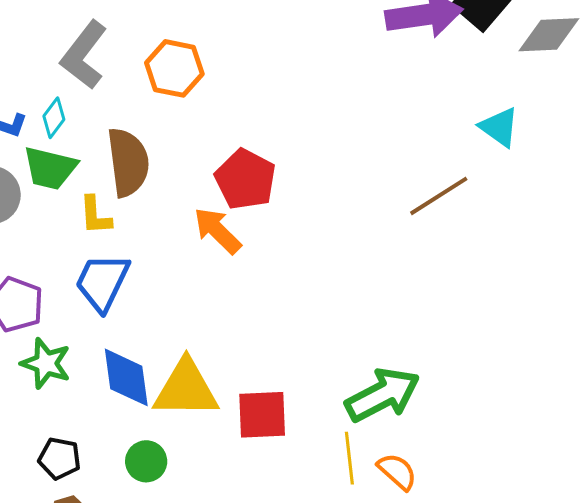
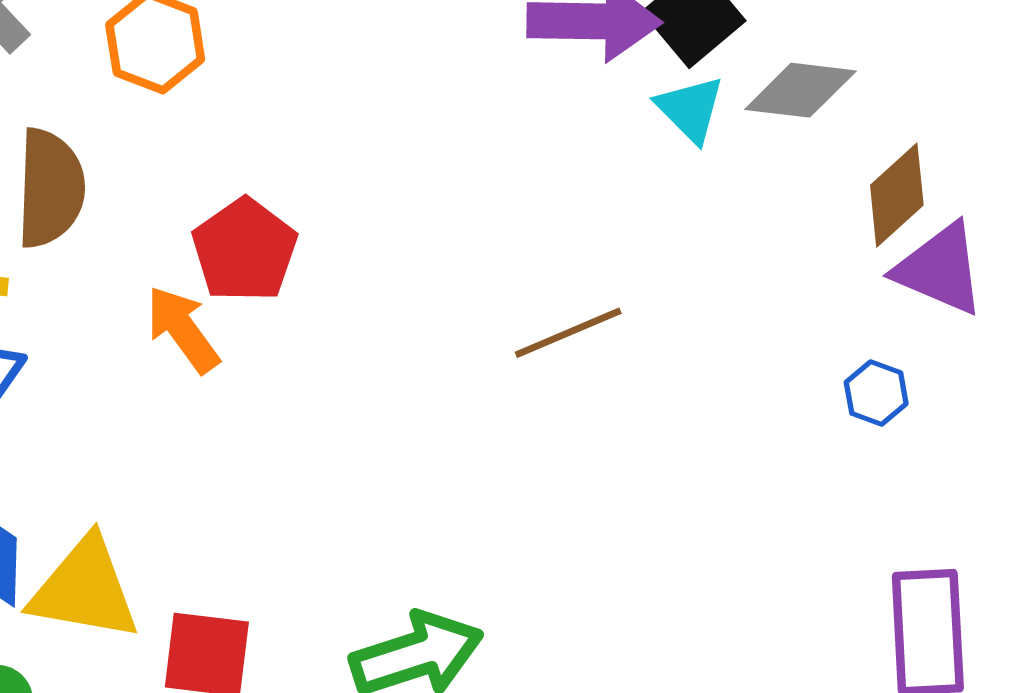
cyan triangle: (499, 127) -> (690, 109), moved

